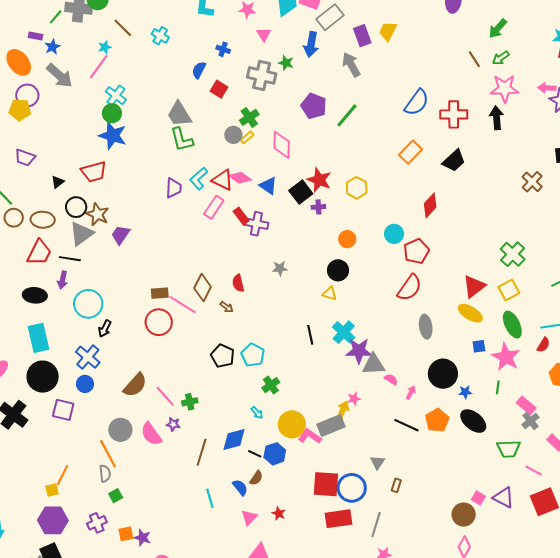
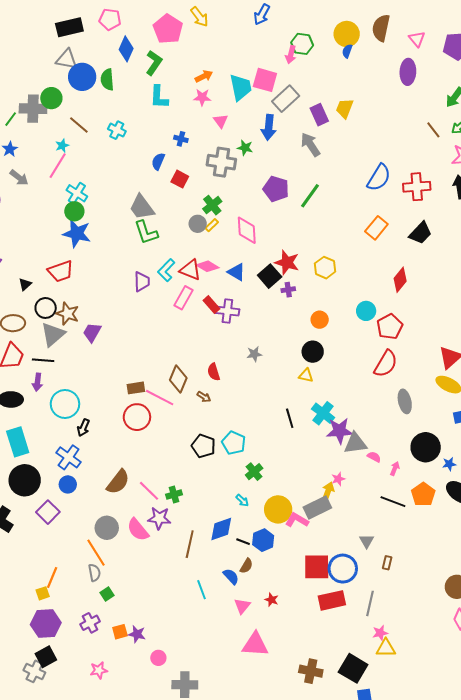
gray arrow: (60, 76) -> (19, 178), size x0.7
purple square: (63, 410) -> (48, 512), turned 35
purple star: (173, 424) -> (159, 518), size x1.6

